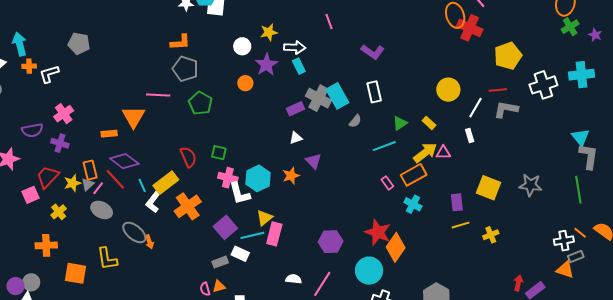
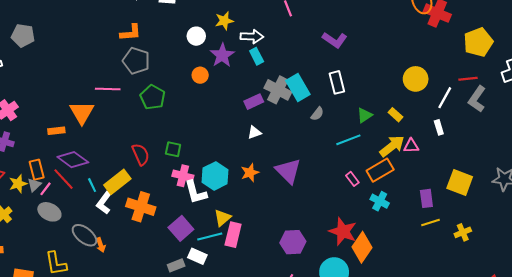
gray L-shape: (506, 109) -> (477, 99), turned -65
purple triangle: (313, 161) -> (288, 171), moved, size x1.5
orange cross: (188, 206) -> (141, 207), turned -36

